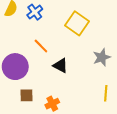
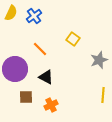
yellow square: (77, 23) -> (73, 39), moved, size x0.6
black triangle: (60, 66) -> (46, 77), moved

